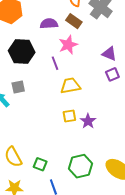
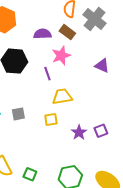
purple square: (112, 74) -> (101, 131), moved
gray square: (18, 87) -> (18, 114), moved
yellow square: (69, 116) -> (51, 120), moved

